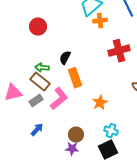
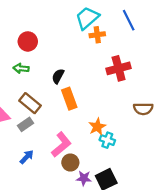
green arrow: (42, 68) -> (21, 68), moved
pink L-shape: (59, 99) -> (61, 145), moved
cyan cross: (111, 131) -> (107, 140), moved
purple star: (72, 149) -> (84, 178), moved

